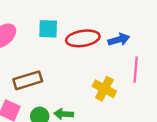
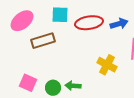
brown rectangle: (28, 80) -> (43, 41), moved

